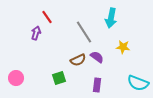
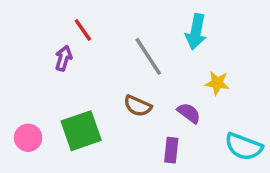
purple semicircle: (97, 57) -> (189, 113), moved
brown semicircle: (78, 60) -> (138, 106), turned 49
green square: (59, 78) -> (81, 131), moved, size x1.6

